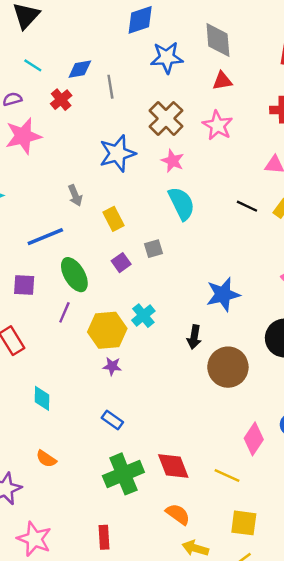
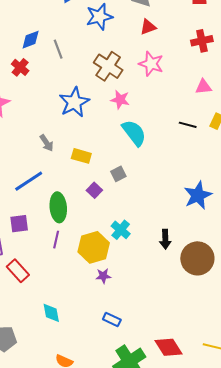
yellow rectangle: (114, 219) -> (81, 156), turned -36
green ellipse: (74, 275) -> (58, 207), turned 36
blue star: (223, 294) -> (198, 195), moved

